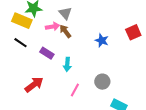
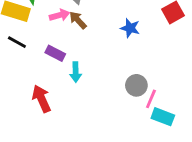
cyan arrow: (67, 64) -> (76, 72), moved
red arrow: (34, 85) -> (41, 99), turned -72
pink line: (75, 90) -> (151, 99), moved

